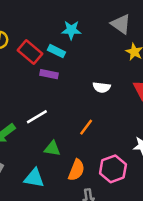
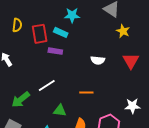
red rectangle: (30, 52) -> (40, 34), turned 42
orange line: (86, 127) -> (86, 93), turned 56

